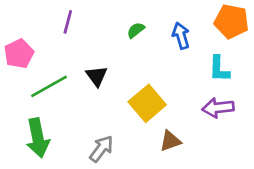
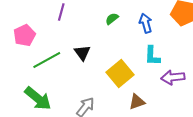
cyan L-shape: (219, 69) -> (152, 56), moved
green arrow: (38, 138) -> (38, 99), turned -40

